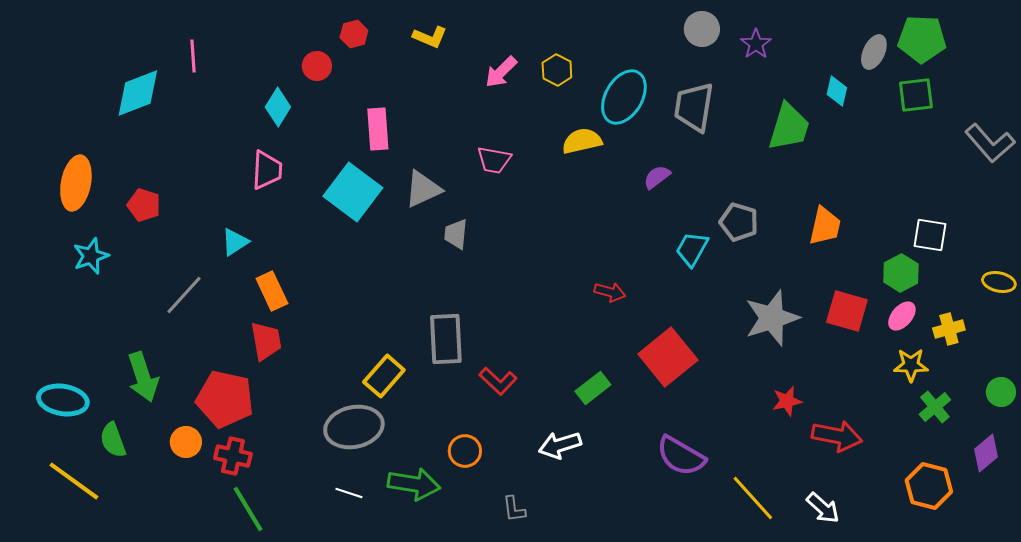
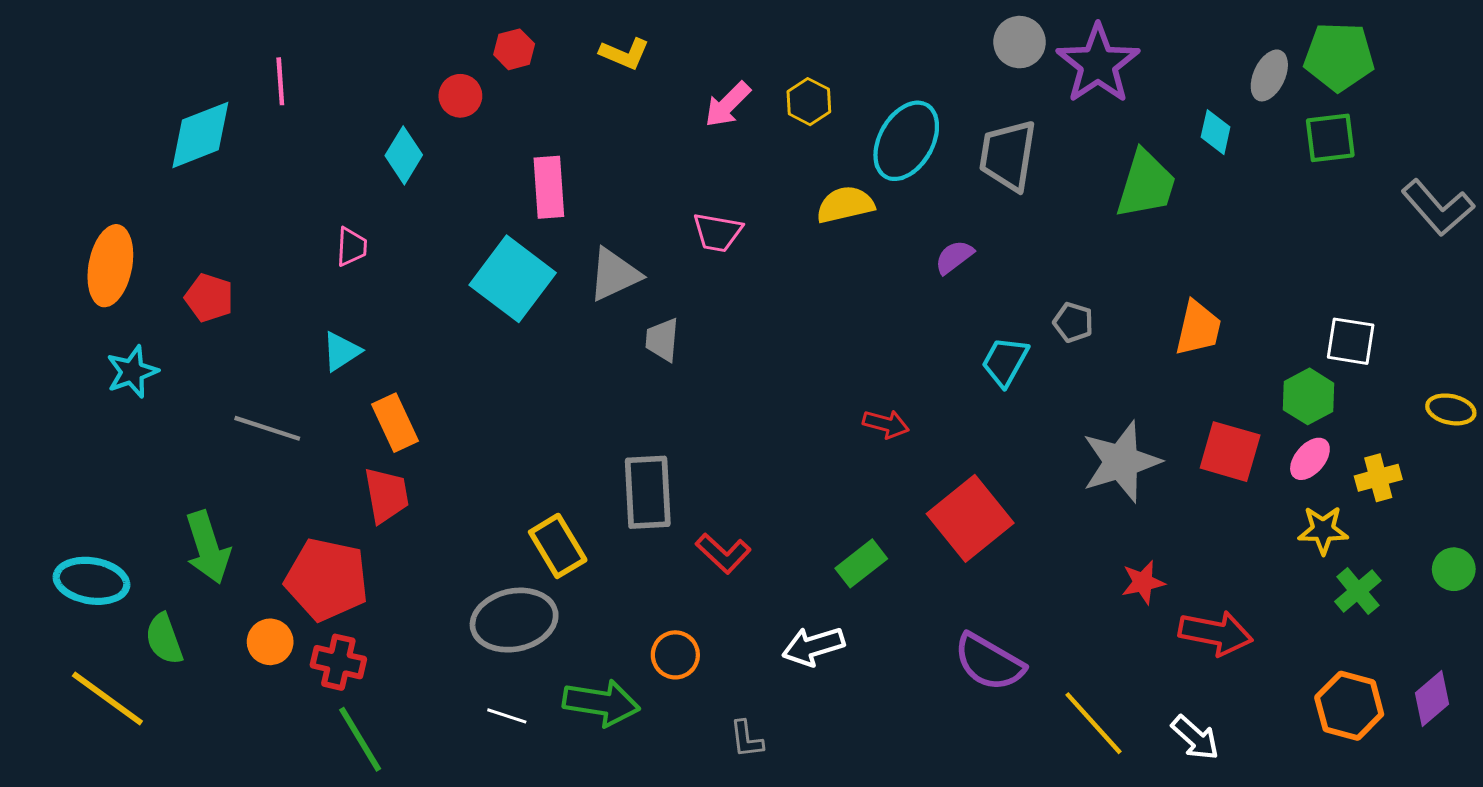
purple star: (756, 44) -> (1098, 64), size x1.8
pink trapezoid: (267, 170) -> (351, 247), moved, size x0.7
gray pentagon: (739, 222) -> (1073, 322), size x0.7
gray line: (184, 295) -> (267, 428), turned 66
yellow rectangle: (384, 376) -> (558, 546), turned -72
purple diamond: (986, 453) -> (1432, 698), moved

